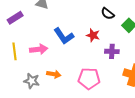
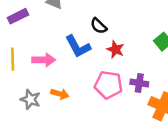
black semicircle: (108, 14) -> (99, 26), moved
purple cross: (112, 51) -> (139, 83), moved
pink pentagon: (89, 79) -> (108, 85), moved

